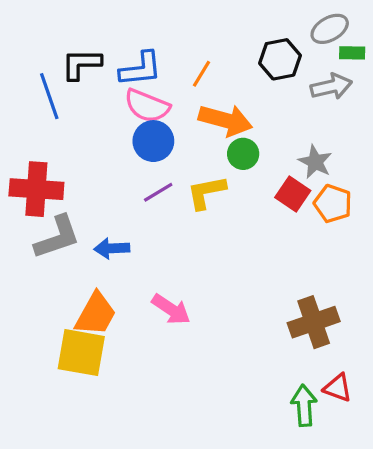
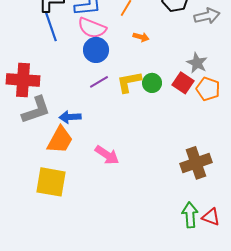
blue line: (49, 96) -> (51, 27), moved
orange arrow: (225, 120) -> (141, 37), size x0.5
green circle: (243, 154) -> (152, 83), moved
orange trapezoid: (96, 314) -> (60, 140), moved
red triangle: (338, 388) -> (211, 217), moved

